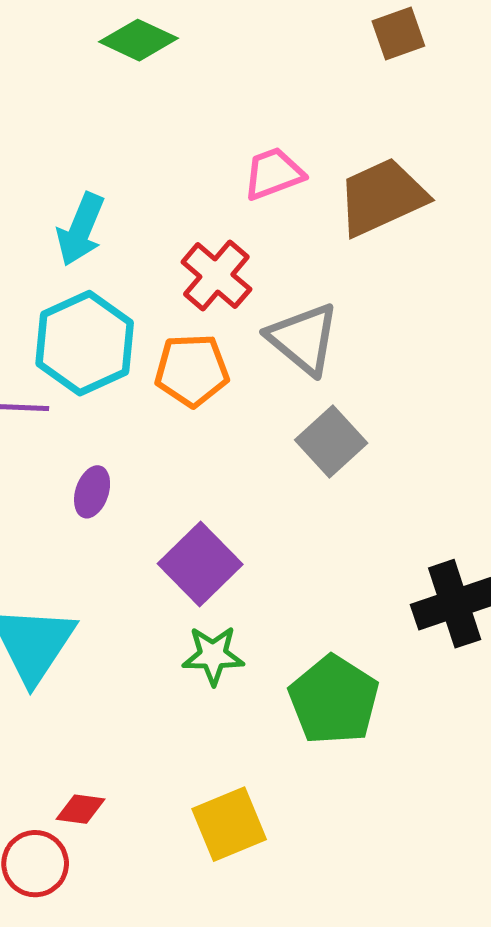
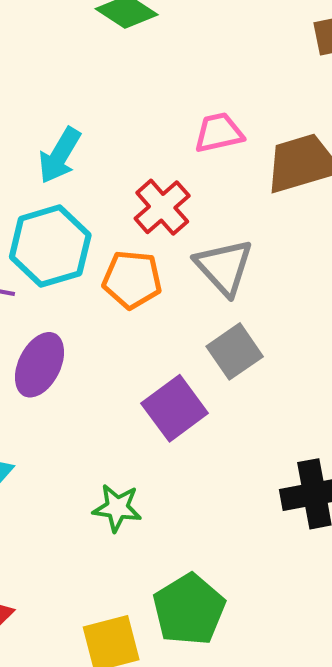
purple ellipse: (92, 492) -> (40, 365), size x1.6
purple square: (200, 564) -> (175, 408), moved
green pentagon: (334, 700) -> (189, 610), moved

